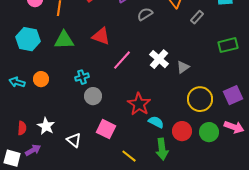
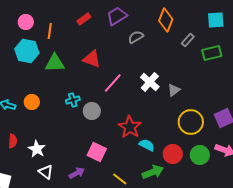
cyan hexagon: (28, 39) -> (27, 51), moved
green rectangle: (228, 45) -> (212, 53), moved
gray circle: (93, 96) -> (92, 111), moved
red semicircle: (22, 128) -> (13, 141), moved
white triangle: (74, 140) -> (46, 172), moved
green arrow: (162, 149) -> (153, 172), turned -105
purple arrow: (33, 150) -> (77, 173), moved

